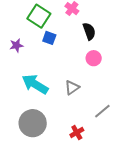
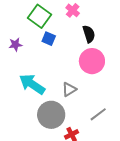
pink circle: (94, 58) -> (92, 61), size x1.6
gray circle: (33, 123) -> (51, 115), moved

